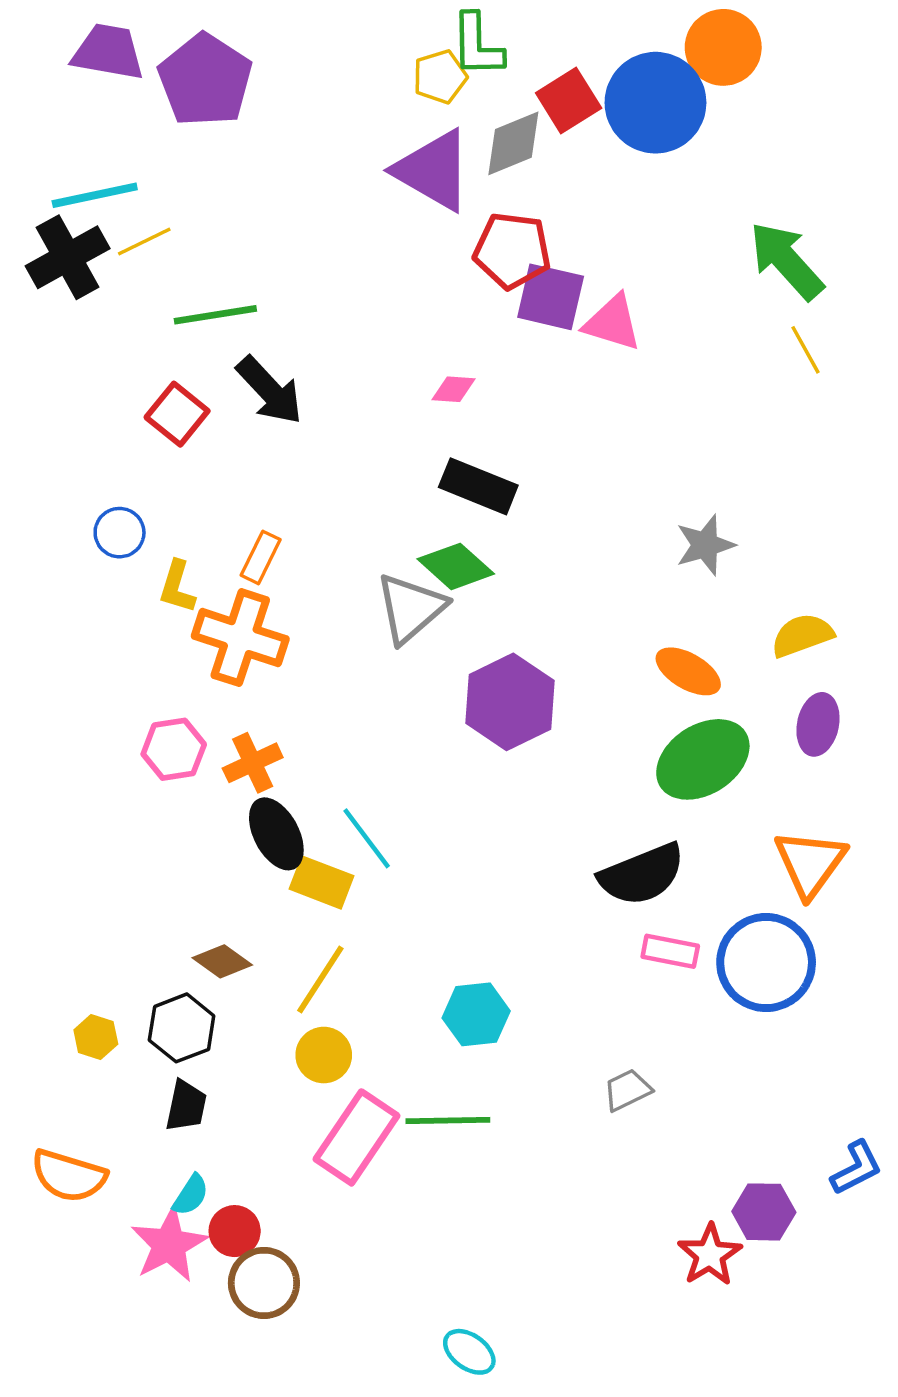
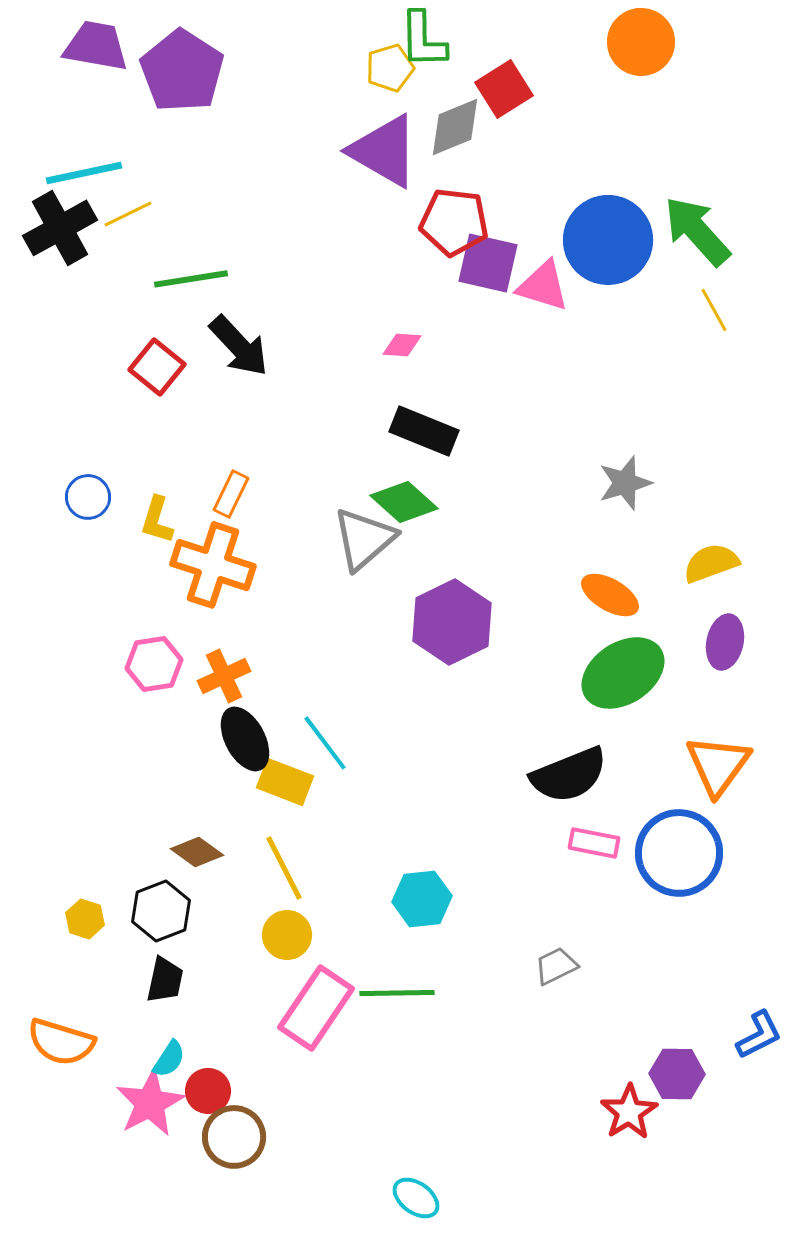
blue circle: (655, 103) -> (608, 240), moved
blue circle: (120, 533) -> (88, 497), moved
yellow line: (320, 979) -> (284, 868), turned -60

